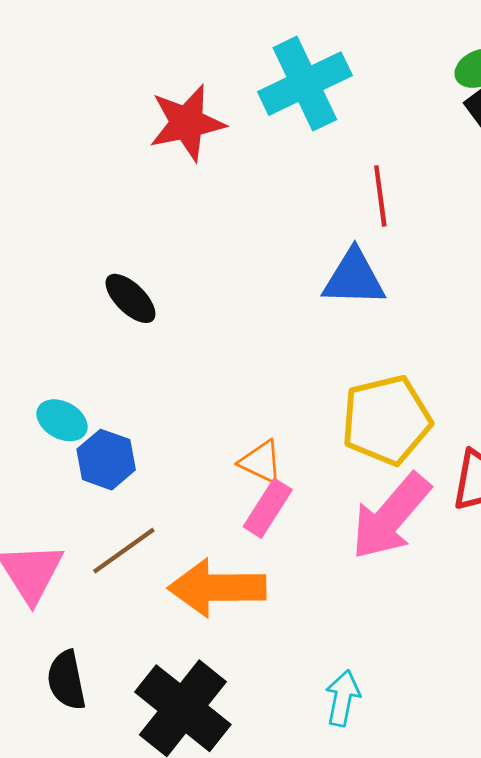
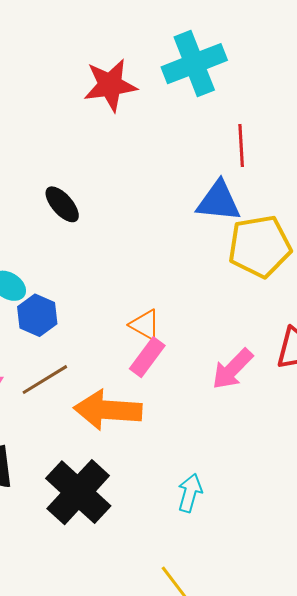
yellow pentagon: (386, 420) -> (260, 246), moved
pink arrow: (391, 516) -> (232, 369), size x0.7

